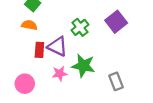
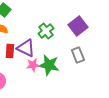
pink star: (60, 74) -> (33, 65), moved
gray rectangle: (116, 81) -> (78, 55), moved

